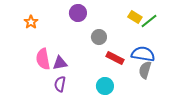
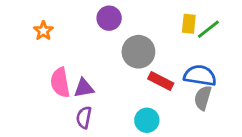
yellow rectangle: (135, 17) -> (189, 24), turned 64
gray circle: (99, 37) -> (138, 52), size x1.5

